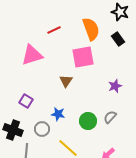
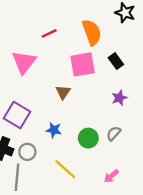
black rectangle: (118, 39) -> (116, 61), moved
pink triangle: (32, 55) -> (24, 62), turned -35
purple square: (26, 101) -> (17, 115), size x1.6
gray circle: (42, 129) -> (27, 152), moved

